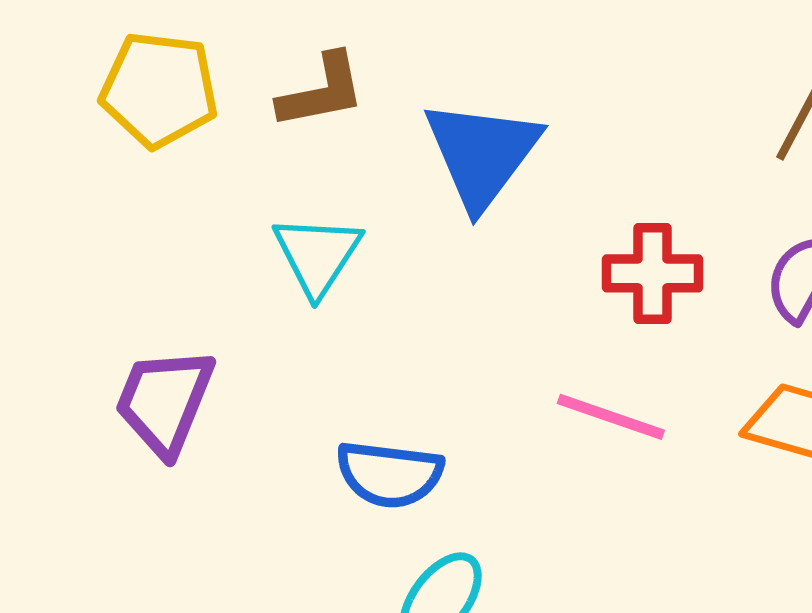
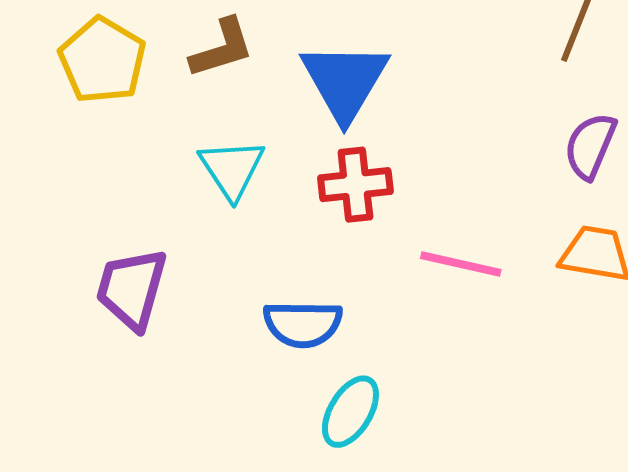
yellow pentagon: (159, 90) -> (102, 60), turned 30
red cross: (653, 273) -> (355, 185), moved

